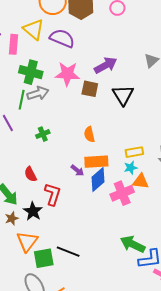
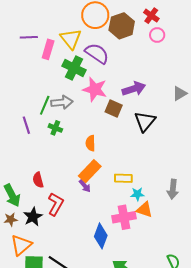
green cross: (31, 72) -> (74, 68), moved
green cross: (43, 134) -> (55, 128), moved, turned 32
orange semicircle: (89, 134) -> (90, 143), moved
yellow rectangle: (134, 152) -> (123, 178), moved
orange rectangle: (96, 162) -> (90, 171), moved, turned -55
blue diamond: (98, 180) -> (101, 236), moved, turned -40

